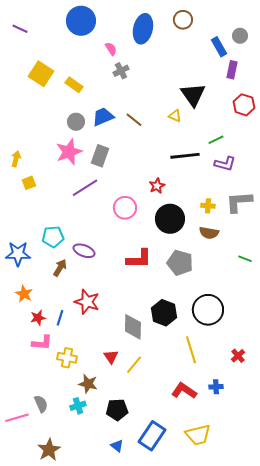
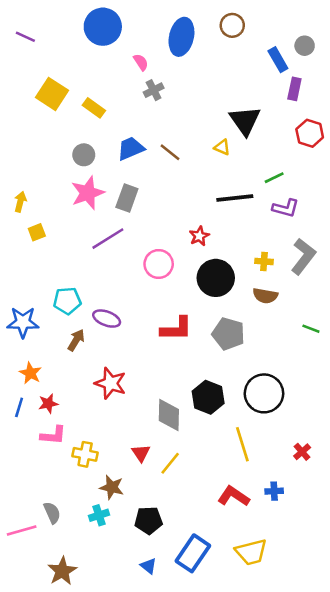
gray circle: (76, 122) -> (84, 155), moved
gray L-shape: (239, 202) -> (303, 256), turned 132
blue line: (60, 318) -> (19, 407), moved

